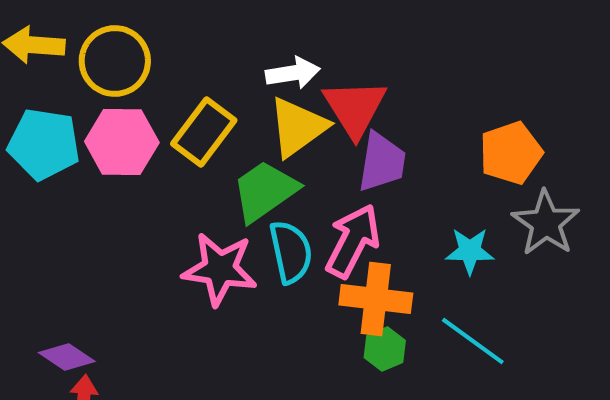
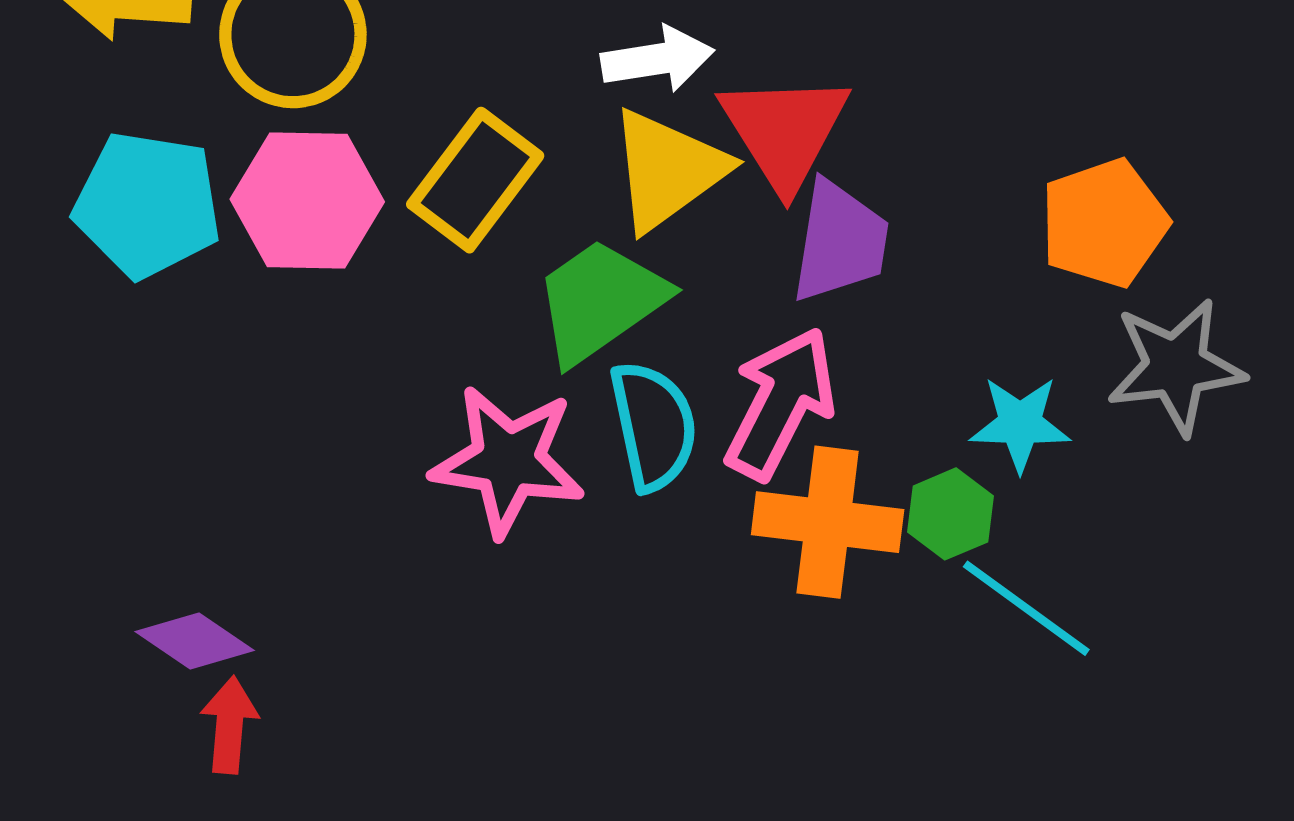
gray star: (546, 223) -> (1176, 366), turned 30
green hexagon: (385, 349) -> (950, 514), moved

